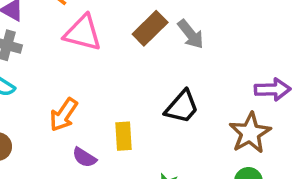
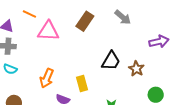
gray arrow: (191, 34) -> (123, 17), moved
brown star: (250, 133) -> (136, 69), moved, size x0.7

